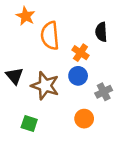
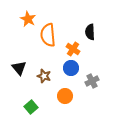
brown star: (45, 86) -> (44, 76), size x0.6
orange circle: (84, 119) -> (65, 96), moved
green square: (29, 123) -> (31, 107), turned 32

